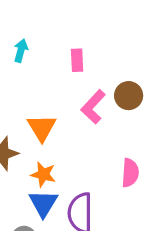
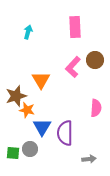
pink rectangle: (77, 60) -> (75, 27), moved, size x1.5
orange star: (43, 174) -> (27, 110), moved

